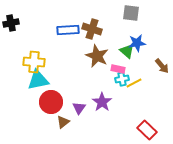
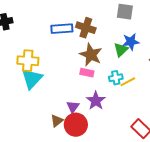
green triangle: (127, 51) -> (121, 50), turned 35
pink rectangle: (118, 69) -> (87, 73), moved
cyan triangle: (38, 80) -> (32, 79), turned -35
red circle: (51, 102) -> (76, 125), moved

